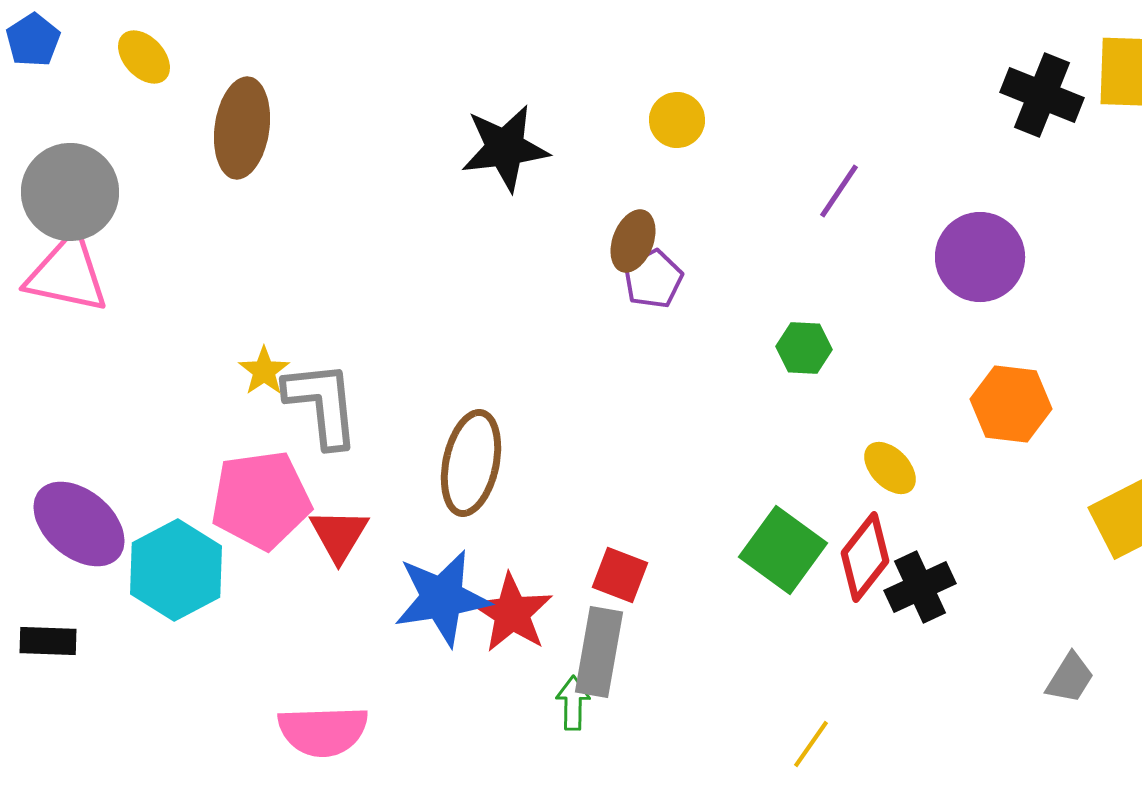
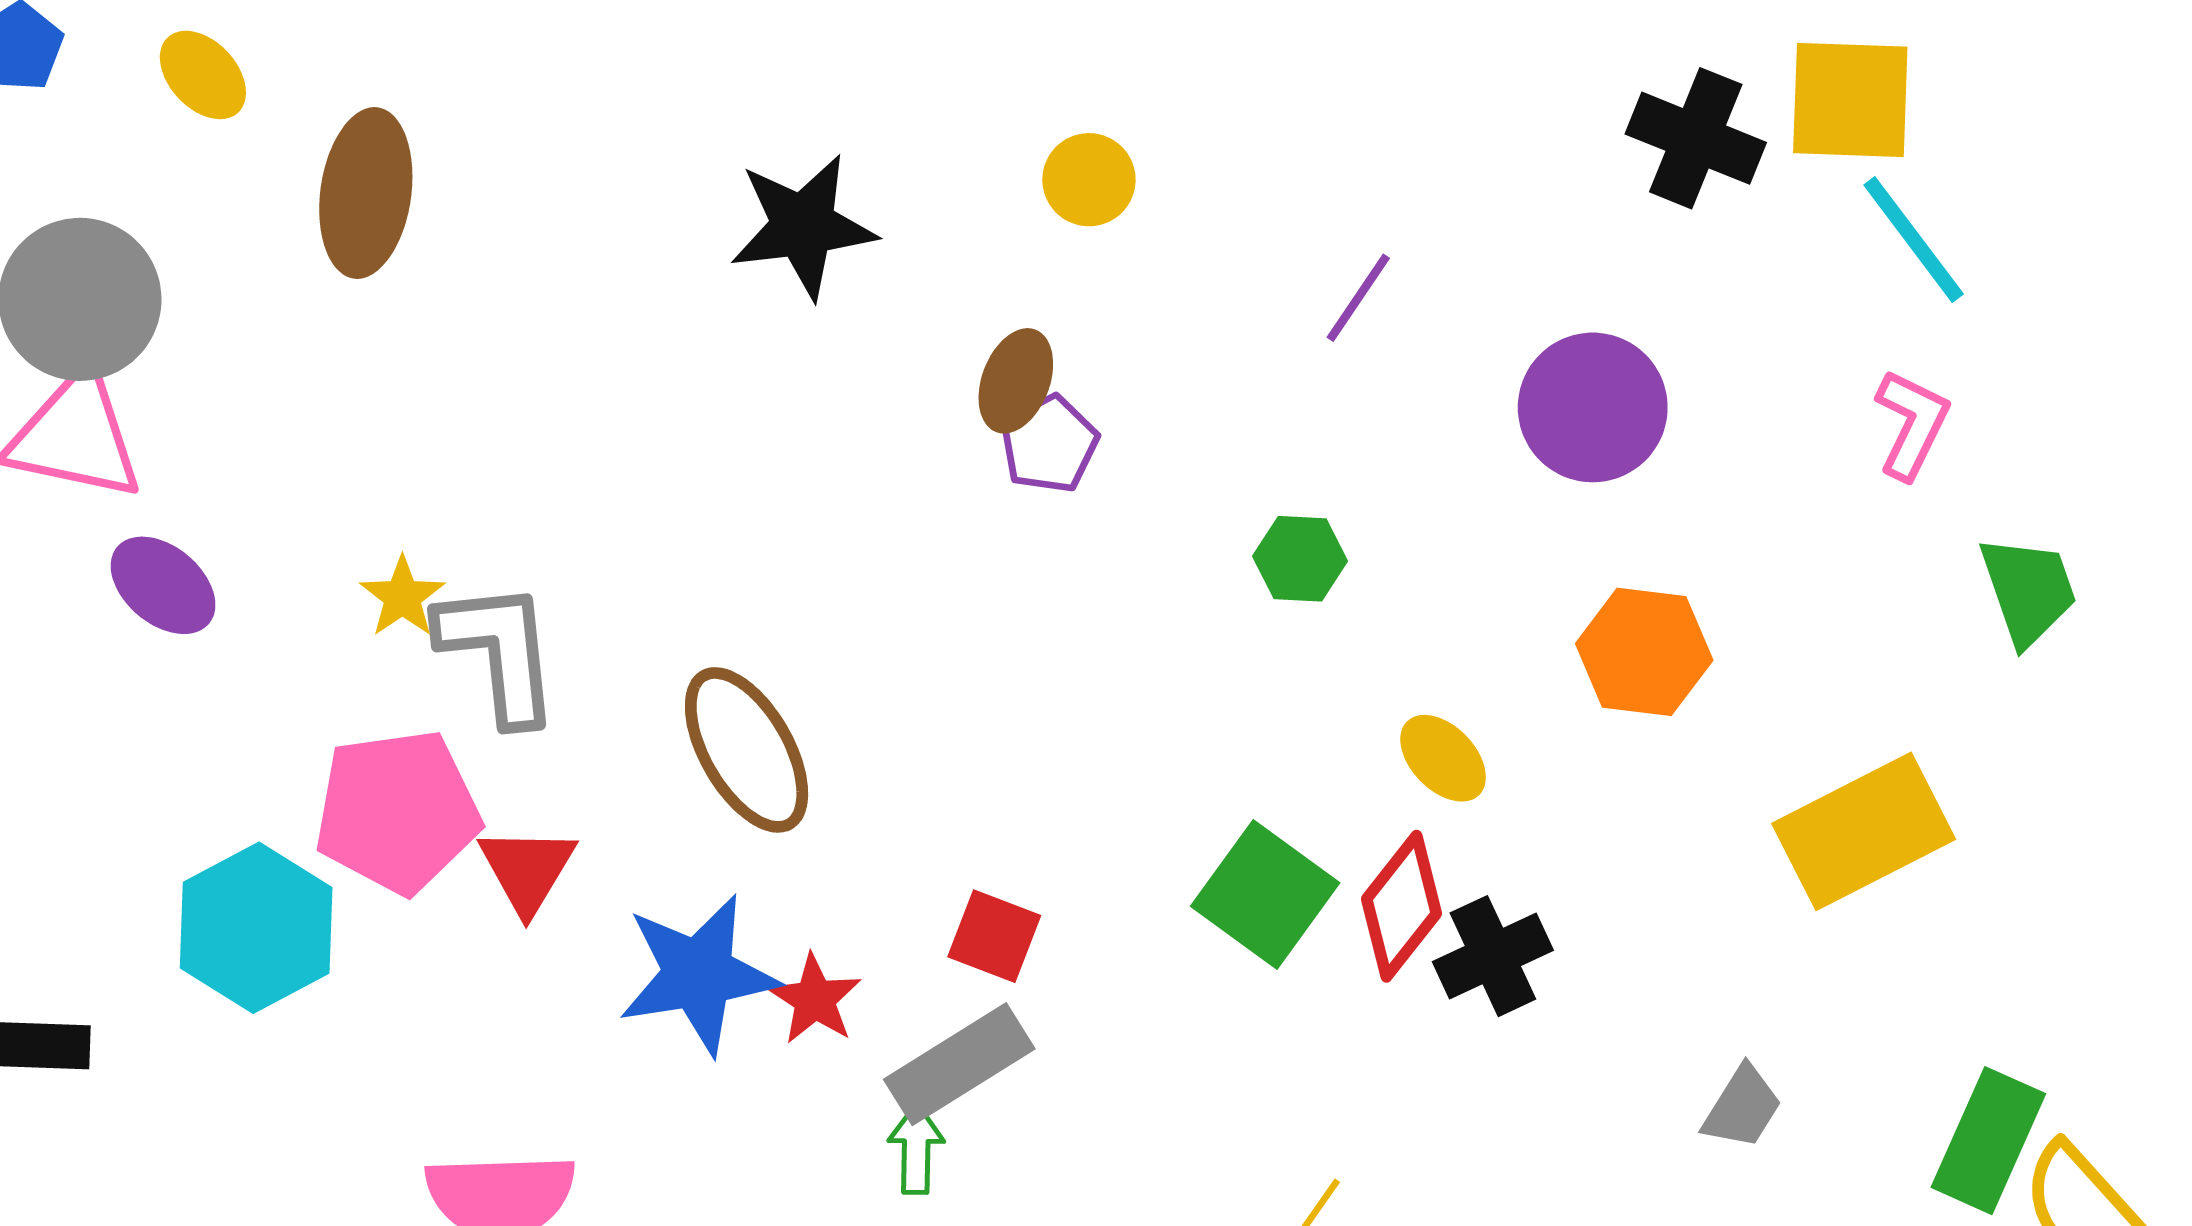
brown ellipse: (471, 463) -> (747, 750), turned -42
purple ellipse: (79, 524) -> (163, 585), moved, size x0.7
red star: (512, 613) -> (815, 999), size x0.7
gray rectangle: (599, 652) -> (959, 1064), turned 48

